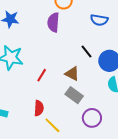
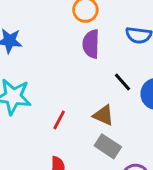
purple semicircle: (53, 22) -> (91, 44), moved

